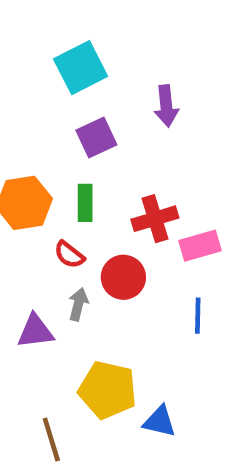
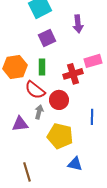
pink rectangle: (200, 246) -> (93, 61), moved
red semicircle: (69, 255) -> (35, 90), size x1.5
yellow pentagon: (108, 390) -> (60, 136), moved

